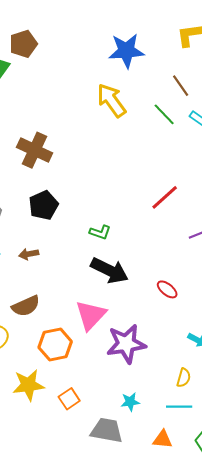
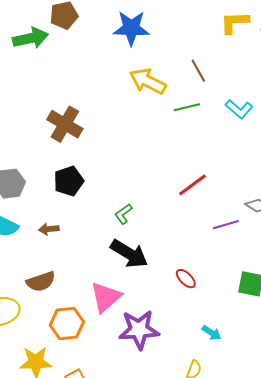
blue star: (126, 51) -> (131, 28), moved
brown line: (181, 86) -> (198, 71), moved
yellow arrow: (111, 100) -> (148, 81), turned -33
green line: (164, 114) -> (187, 107), moved, turned -65
green L-shape: (100, 232) -> (123, 214), turned 120

